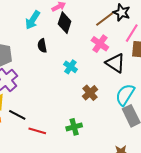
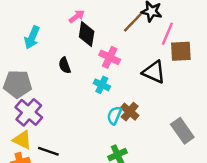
cyan arrow: (33, 20) -> (32, 37), moved
pink cross: (100, 44) -> (110, 57), moved
cyan semicircle: (125, 95) -> (114, 115), moved, size x0.7

